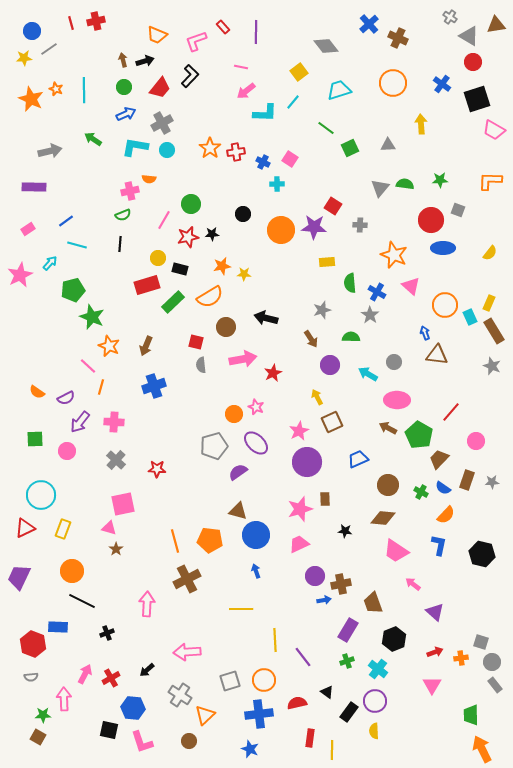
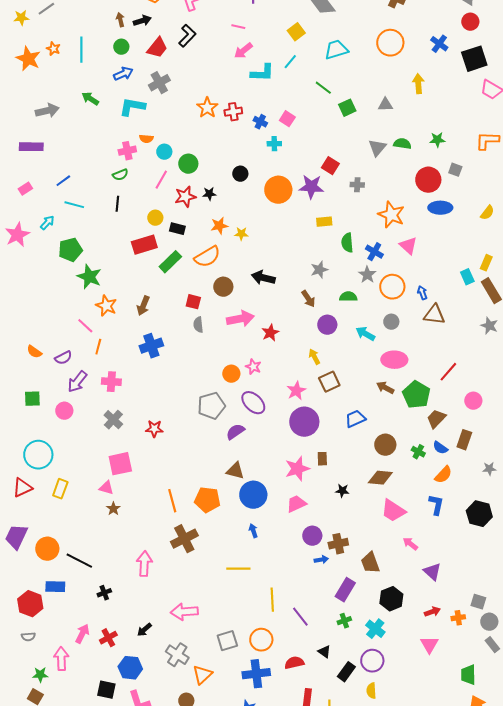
cyan circle: (167, 150) -> (164, 152), moved
orange circle: (445, 305) -> (392, 287), moved
gray star: (492, 482) -> (489, 469), moved
orange circle: (72, 571) -> (47, 549), moved

